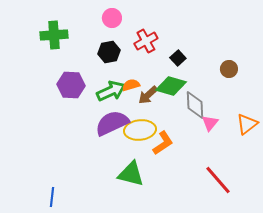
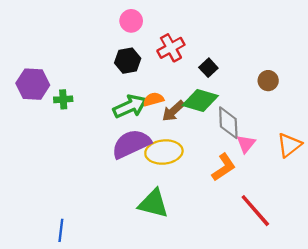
green cross: (54, 35) -> (63, 99), moved, size x0.6
purple hexagon: (71, 85) -> (33, 84), moved
orange L-shape: (163, 143) -> (224, 167), moved

